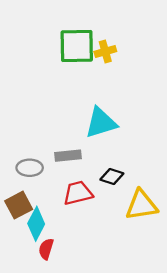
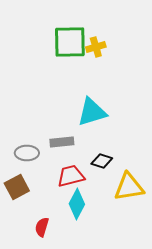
cyan diamond: (36, 224) -> (77, 204), moved

